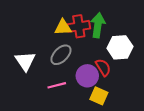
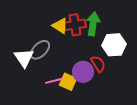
yellow triangle: (63, 27) -> (60, 26), turned 36
gray ellipse: (61, 55) -> (40, 50), moved
yellow square: (99, 96) -> (68, 82), moved

